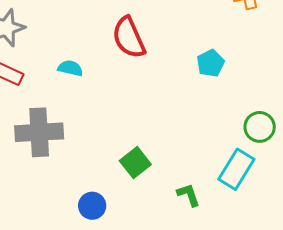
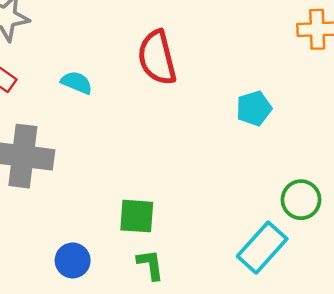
green square: (135, 163) -> (137, 216), turned 32
green L-shape: (189, 195) -> (150, 265), moved

